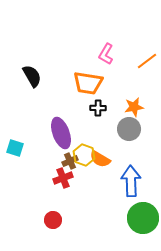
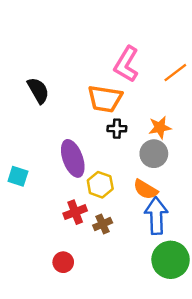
pink L-shape: (106, 54) -> (126, 64), size x1.4
orange semicircle: (100, 159) -> (145, 189), moved
brown cross: (70, 161) -> (103, 224), moved

